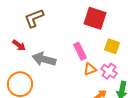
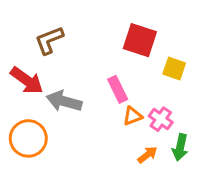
red arrow: (19, 45) -> (27, 80), size x1.6
yellow square: (112, 46) -> (174, 68), moved

